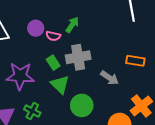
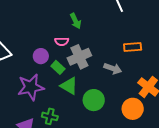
green arrow: (72, 25) -> (76, 21), moved, turned 133
purple circle: (36, 28) -> (41, 56), moved
pink semicircle: (53, 36) -> (62, 41), moved

